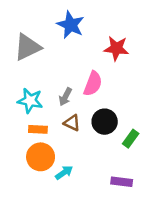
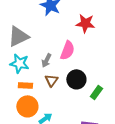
gray triangle: (27, 47) -> (18, 36), moved
brown triangle: (72, 123) -> (51, 80), turned 40

